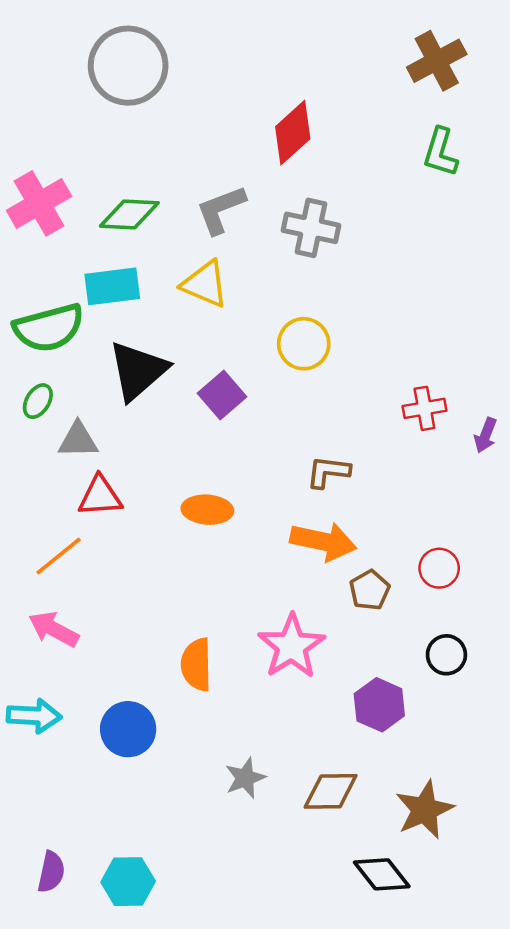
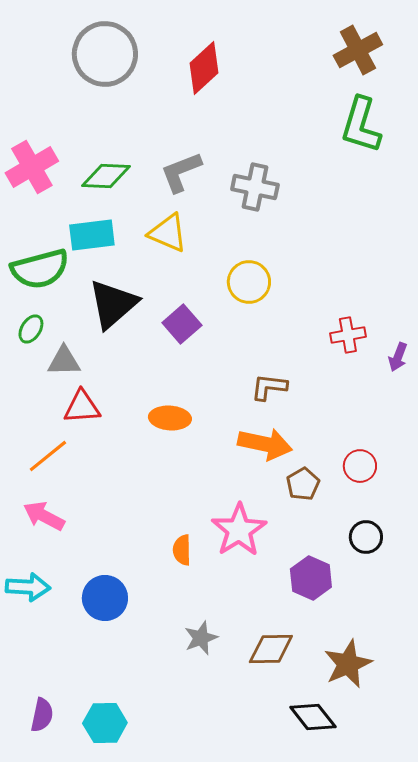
red diamond: (293, 133) -> (204, 68), moved
green L-shape: (440, 152) -> (361, 125), size x1.4
orange semicircle: (196, 665) -> (182, 550), moved, size x0.7

